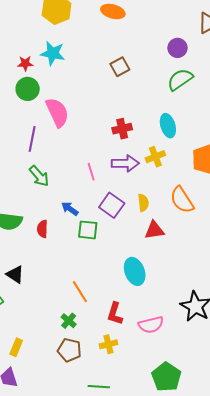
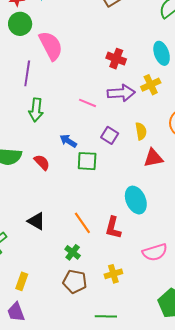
red cross: (122, 129) -> (116, 59), turned 36
pink line: (91, 172) -> (87, 103), turned -48
green arrow: (39, 176) -> (36, 110), turned 50
purple square: (112, 205) -> (110, 135), size x0.7
red semicircle: (42, 229) -> (42, 162), turned 138
black triangle: (15, 274) -> (36, 221), moved
red L-shape: (115, 314) -> (113, 228), moved

